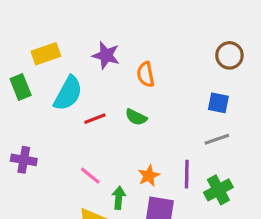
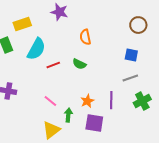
purple star: (106, 55) -> (59, 12), moved
green cross: (218, 190) -> (142, 101), moved

